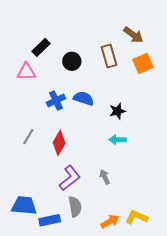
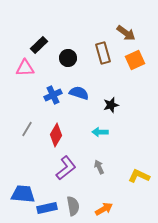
cyan arrow: (117, 140) -> (100, 132), moved
gray semicircle: (75, 207) -> (73, 206), moved
yellow L-shape: (137, 217) -> (139, 176), moved

